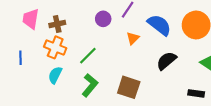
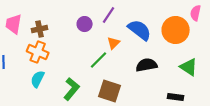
green line: (88, 56) -> (99, 60), moved
black semicircle: (166, 61) -> (147, 65), turned 30

